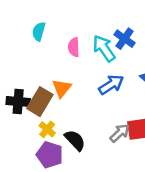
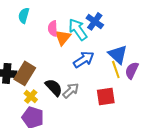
orange triangle: (62, 88) -> (63, 37), moved
gray arrow: (120, 133) -> (71, 90), moved
black semicircle: (75, 140) -> (54, 87), moved

